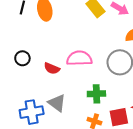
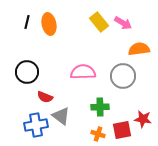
black circle: (22, 58) -> (27, 72), size x1.5
red semicircle: (52, 68) -> (45, 97), moved

